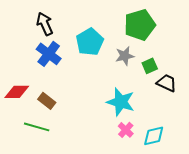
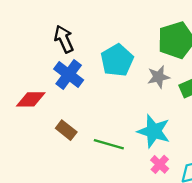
red diamond: (17, 92) -> (31, 99), moved
green line: (37, 127) -> (109, 144), moved

